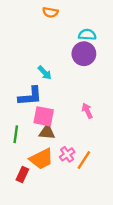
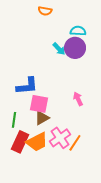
cyan arrow: (45, 73) -> (59, 49), moved
brown triangle: (47, 132) -> (42, 118), turned -35
pink cross: (67, 154) -> (60, 138), size x1.5
red rectangle: (22, 175) -> (20, 142), moved, size x1.5

